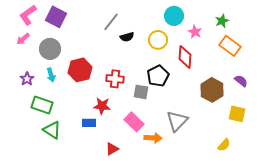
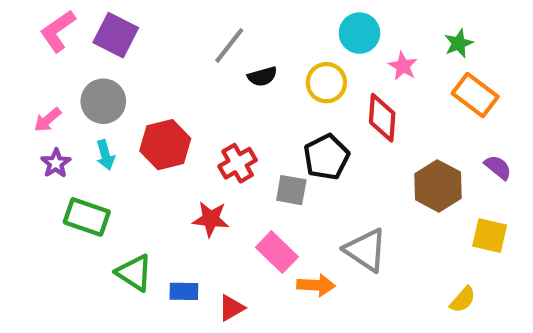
pink arrow: (23, 39) -> (48, 120), moved
red cross: (115, 79) -> (238, 163), turned -36
gray triangle: (177, 121) -> (366, 250), turned -40
blue rectangle: (89, 123) -> (184, 291), moved
green triangle: (52, 130) -> (134, 273), moved

